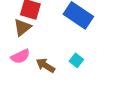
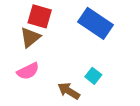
brown arrow: (45, 65) -> (69, 91), moved

